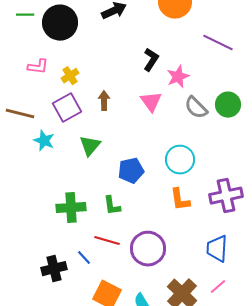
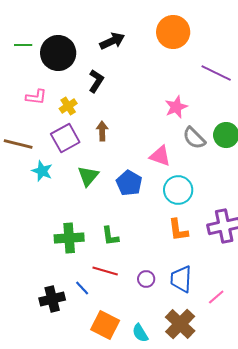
black L-shape: (151, 60) -> (96, 81), moved
pink triangle: (151, 102) -> (160, 156), moved, turned -35
blue pentagon: (131, 171) -> (129, 183), moved, turned -30
purple circle: (148, 249) -> (146, 279), size x0.5
blue trapezoid: (217, 249) -> (181, 279), moved
pink line: (218, 287) -> (216, 297), moved

